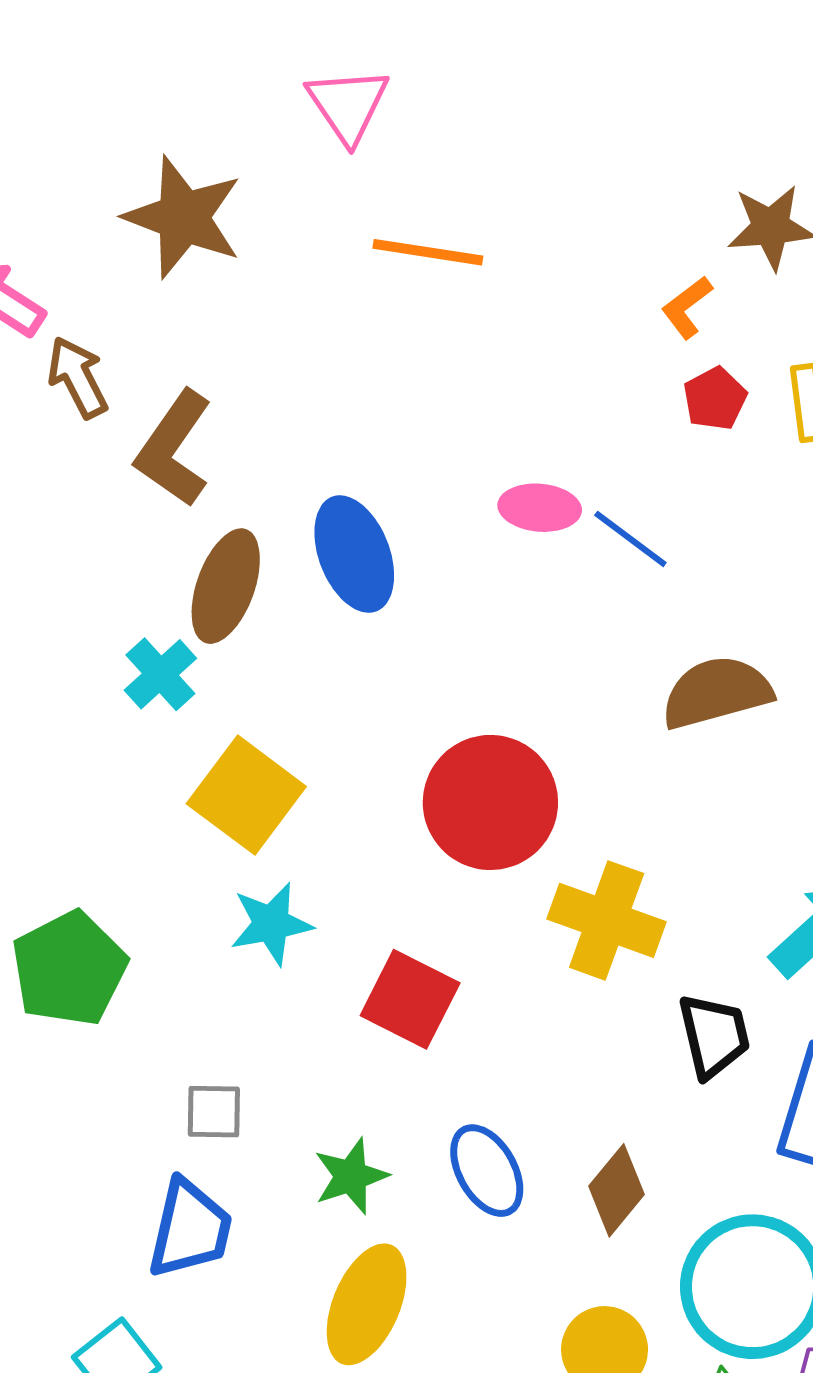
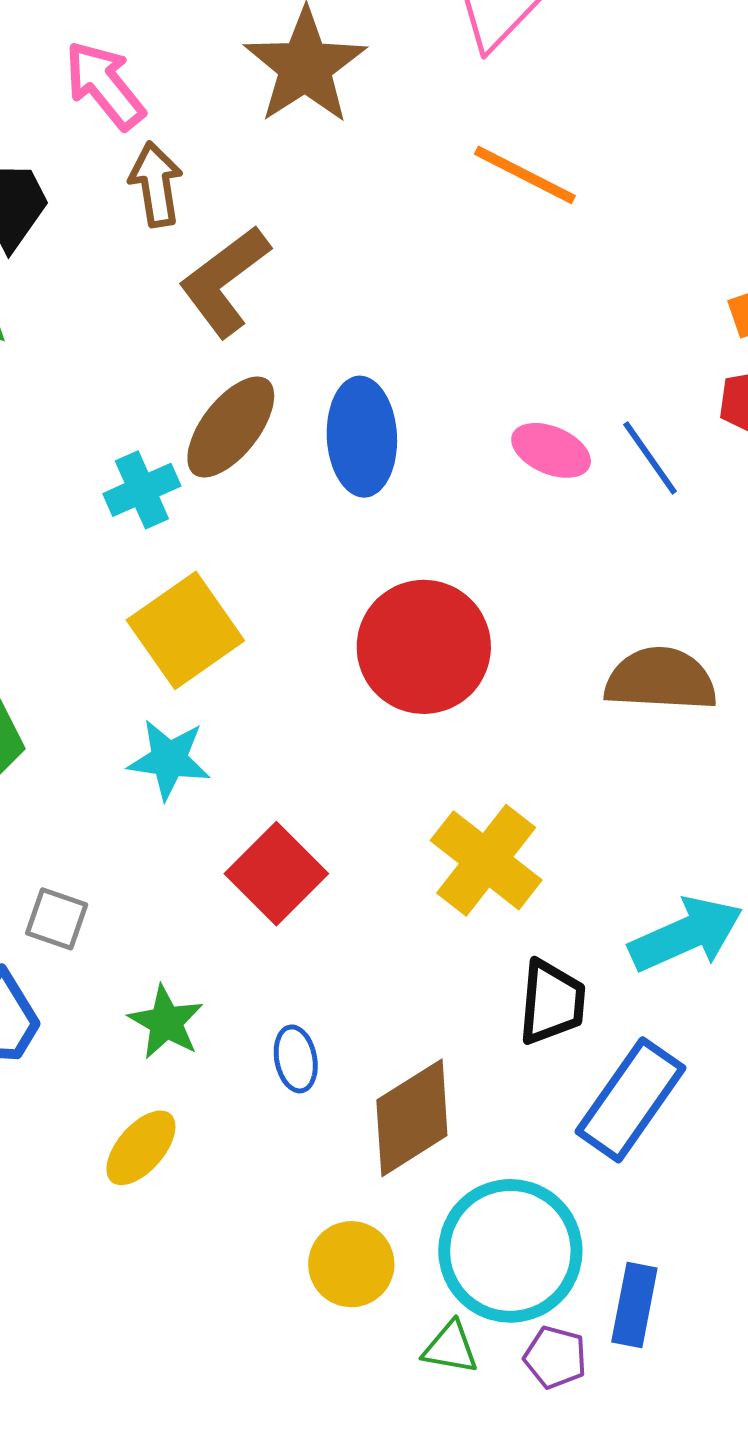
blue line: (630, 539) -> (650, 458), moved
red circle: (490, 802) -> (424, 647), moved
blue ellipse: (487, 1171) -> (296, 1059), size x0.7
green star: (351, 1176) -> (166, 1022), turned 30
brown diamond: (617, 1190) -> (412, 1118), size x1.4
yellow ellipse: (367, 1304) -> (141, 1148), size x0.7

